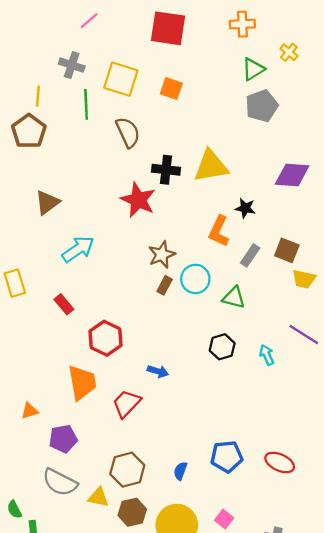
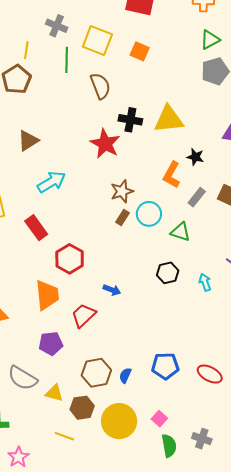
red rectangle: (64, 304) -> (36, 228), size x1.4
purple pentagon: (63, 439) -> (51, 344), moved
brown hexagon: (127, 470) -> (96, 373), moved

